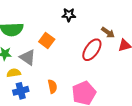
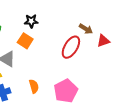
black star: (69, 15) -> (31, 21), moved

